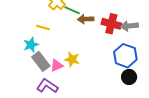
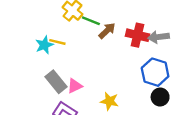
brown arrow: (86, 19) -> (107, 31), turned 140
cyan star: (31, 45) -> (44, 45), moved
yellow star: (72, 59) -> (109, 101), moved

